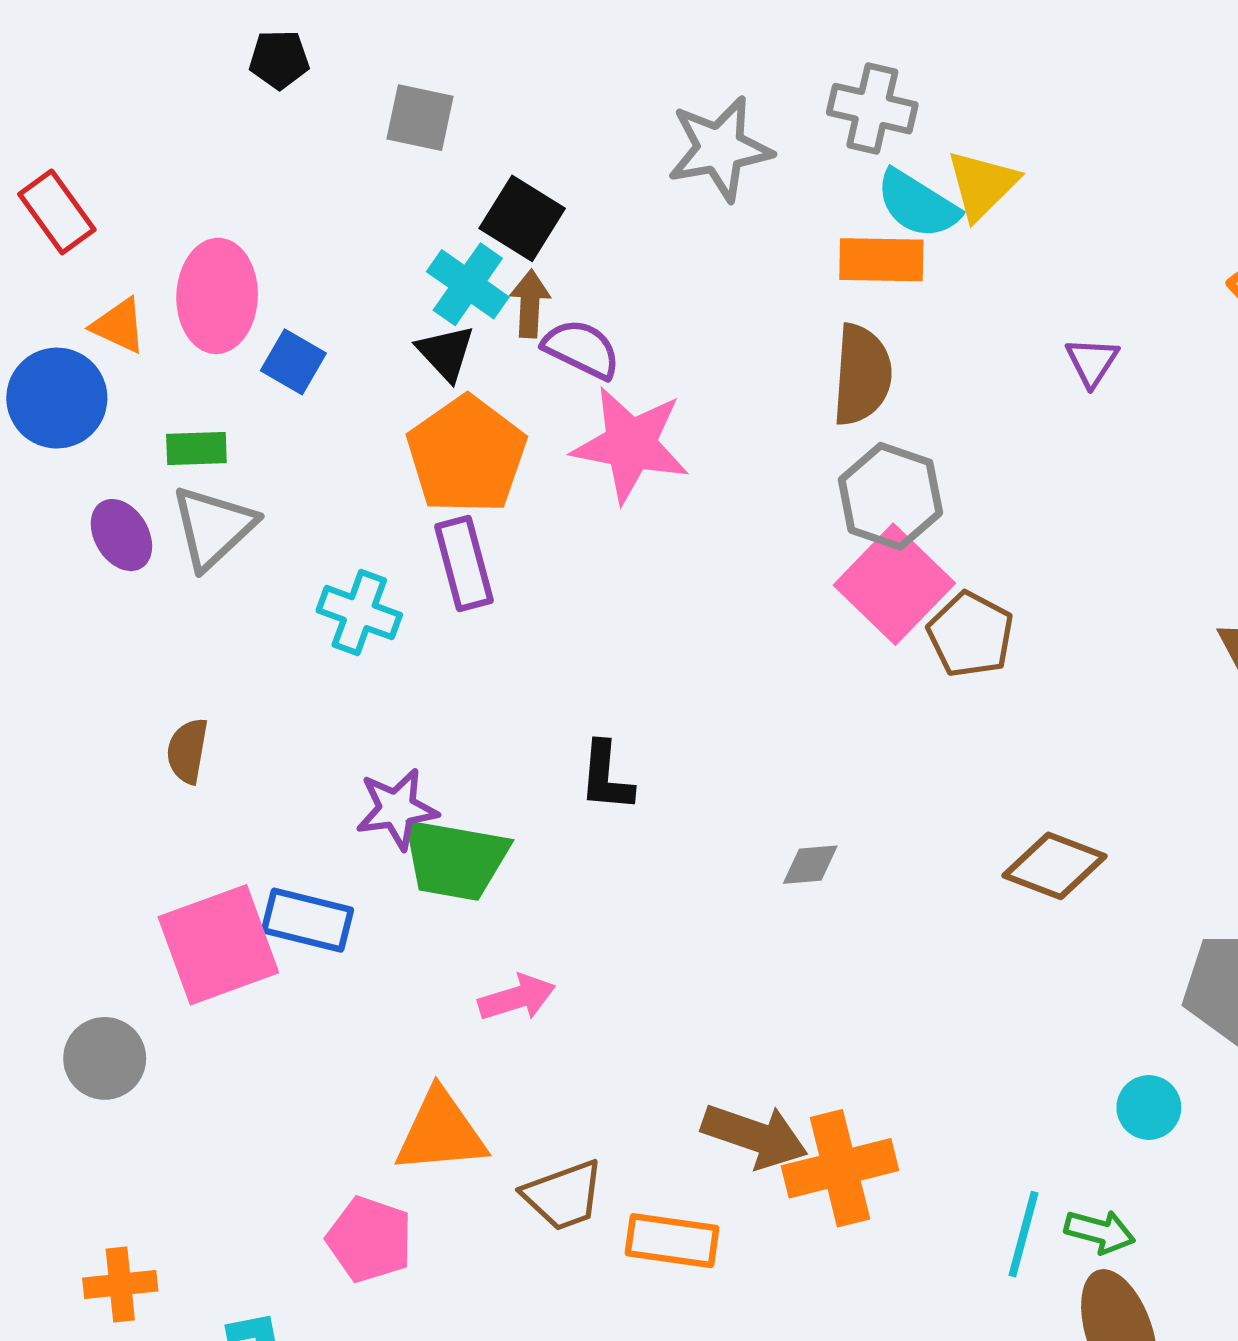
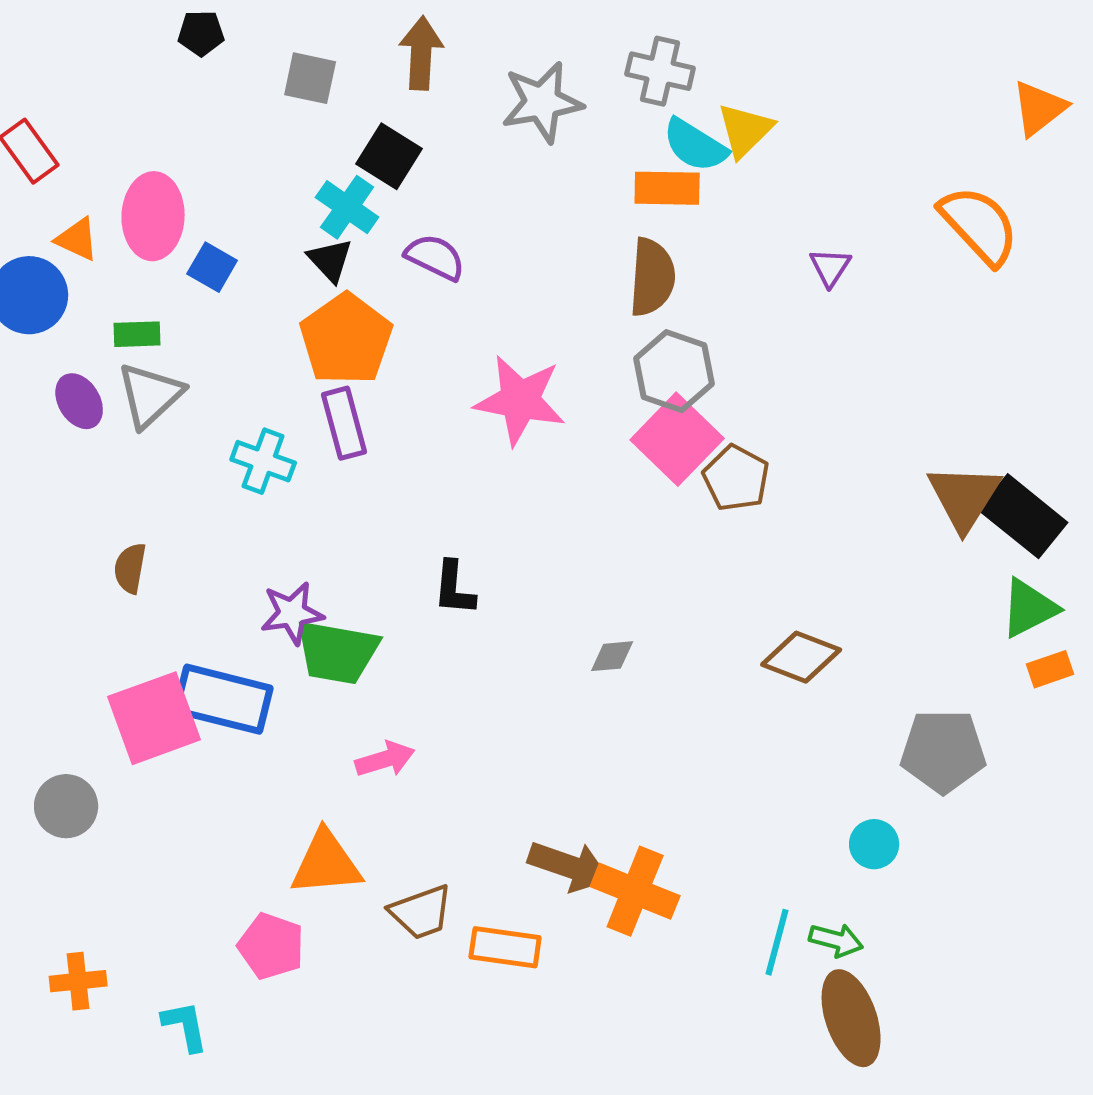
brown arrow: (530, 304) -> (421, 53), moved, size x1.4
pink star: (631, 445) -> (520, 400), moved
blue rectangle: (308, 920) -> (223, 699), size x1.4
orange cross: (840, 1168) -> (635, 891), turned 36

